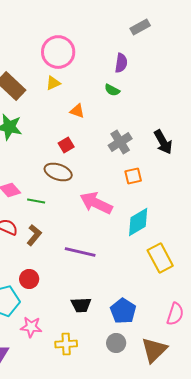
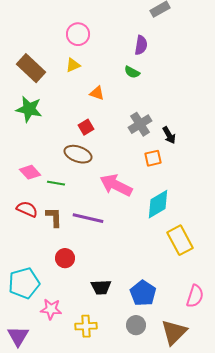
pink circle: (58, 52) -> (78, 34), size x0.7
black arrow: (163, 142) -> (169, 135), moved, size x0.7
brown L-shape: (34, 235) -> (54, 217), turned -40
purple line: (80, 252) -> (88, 218), moved
red circle: (29, 279) -> (65, 258), moved

